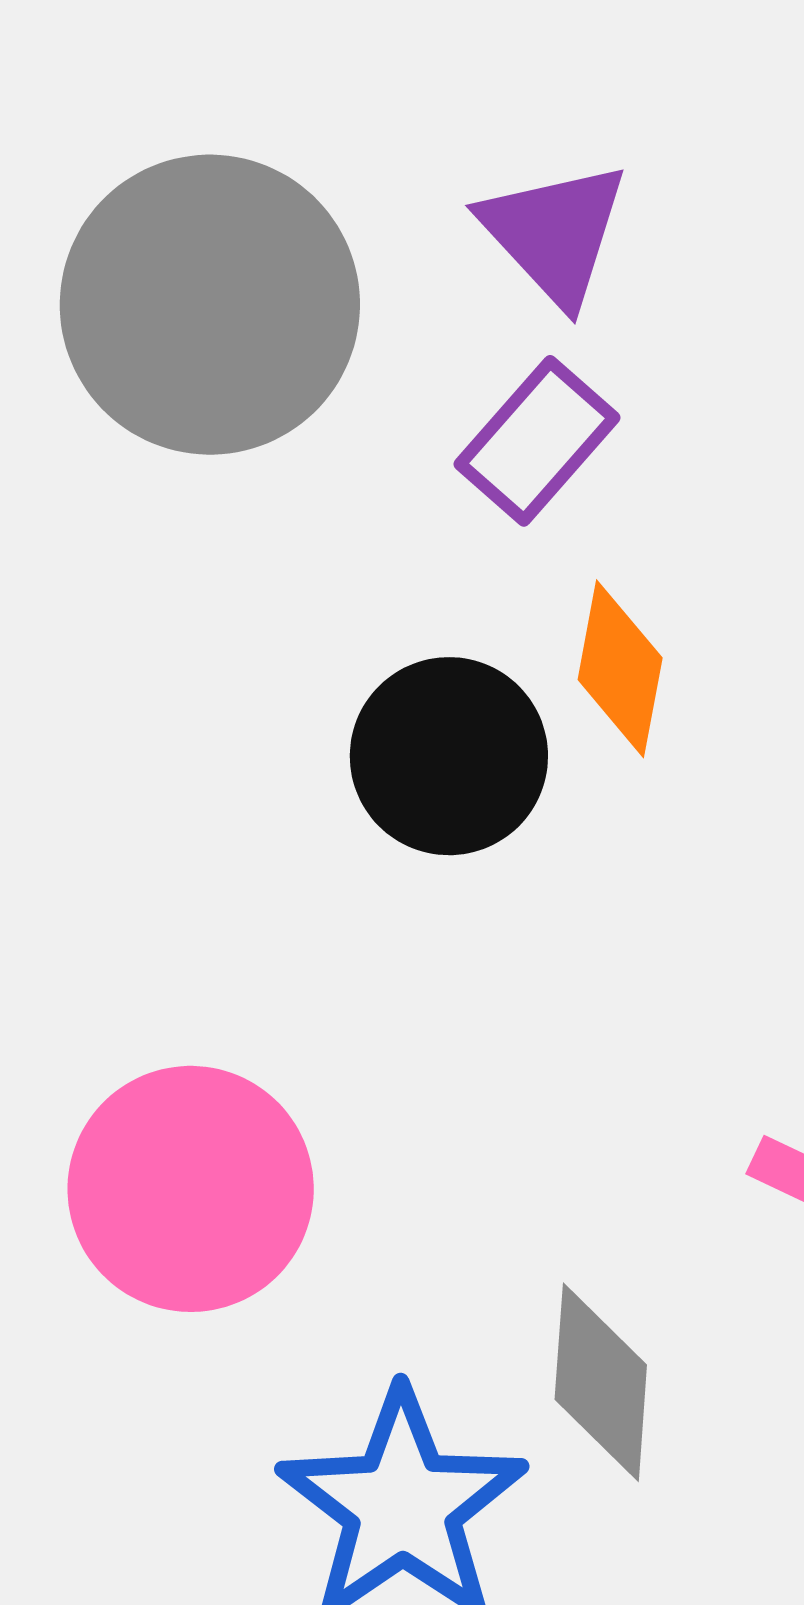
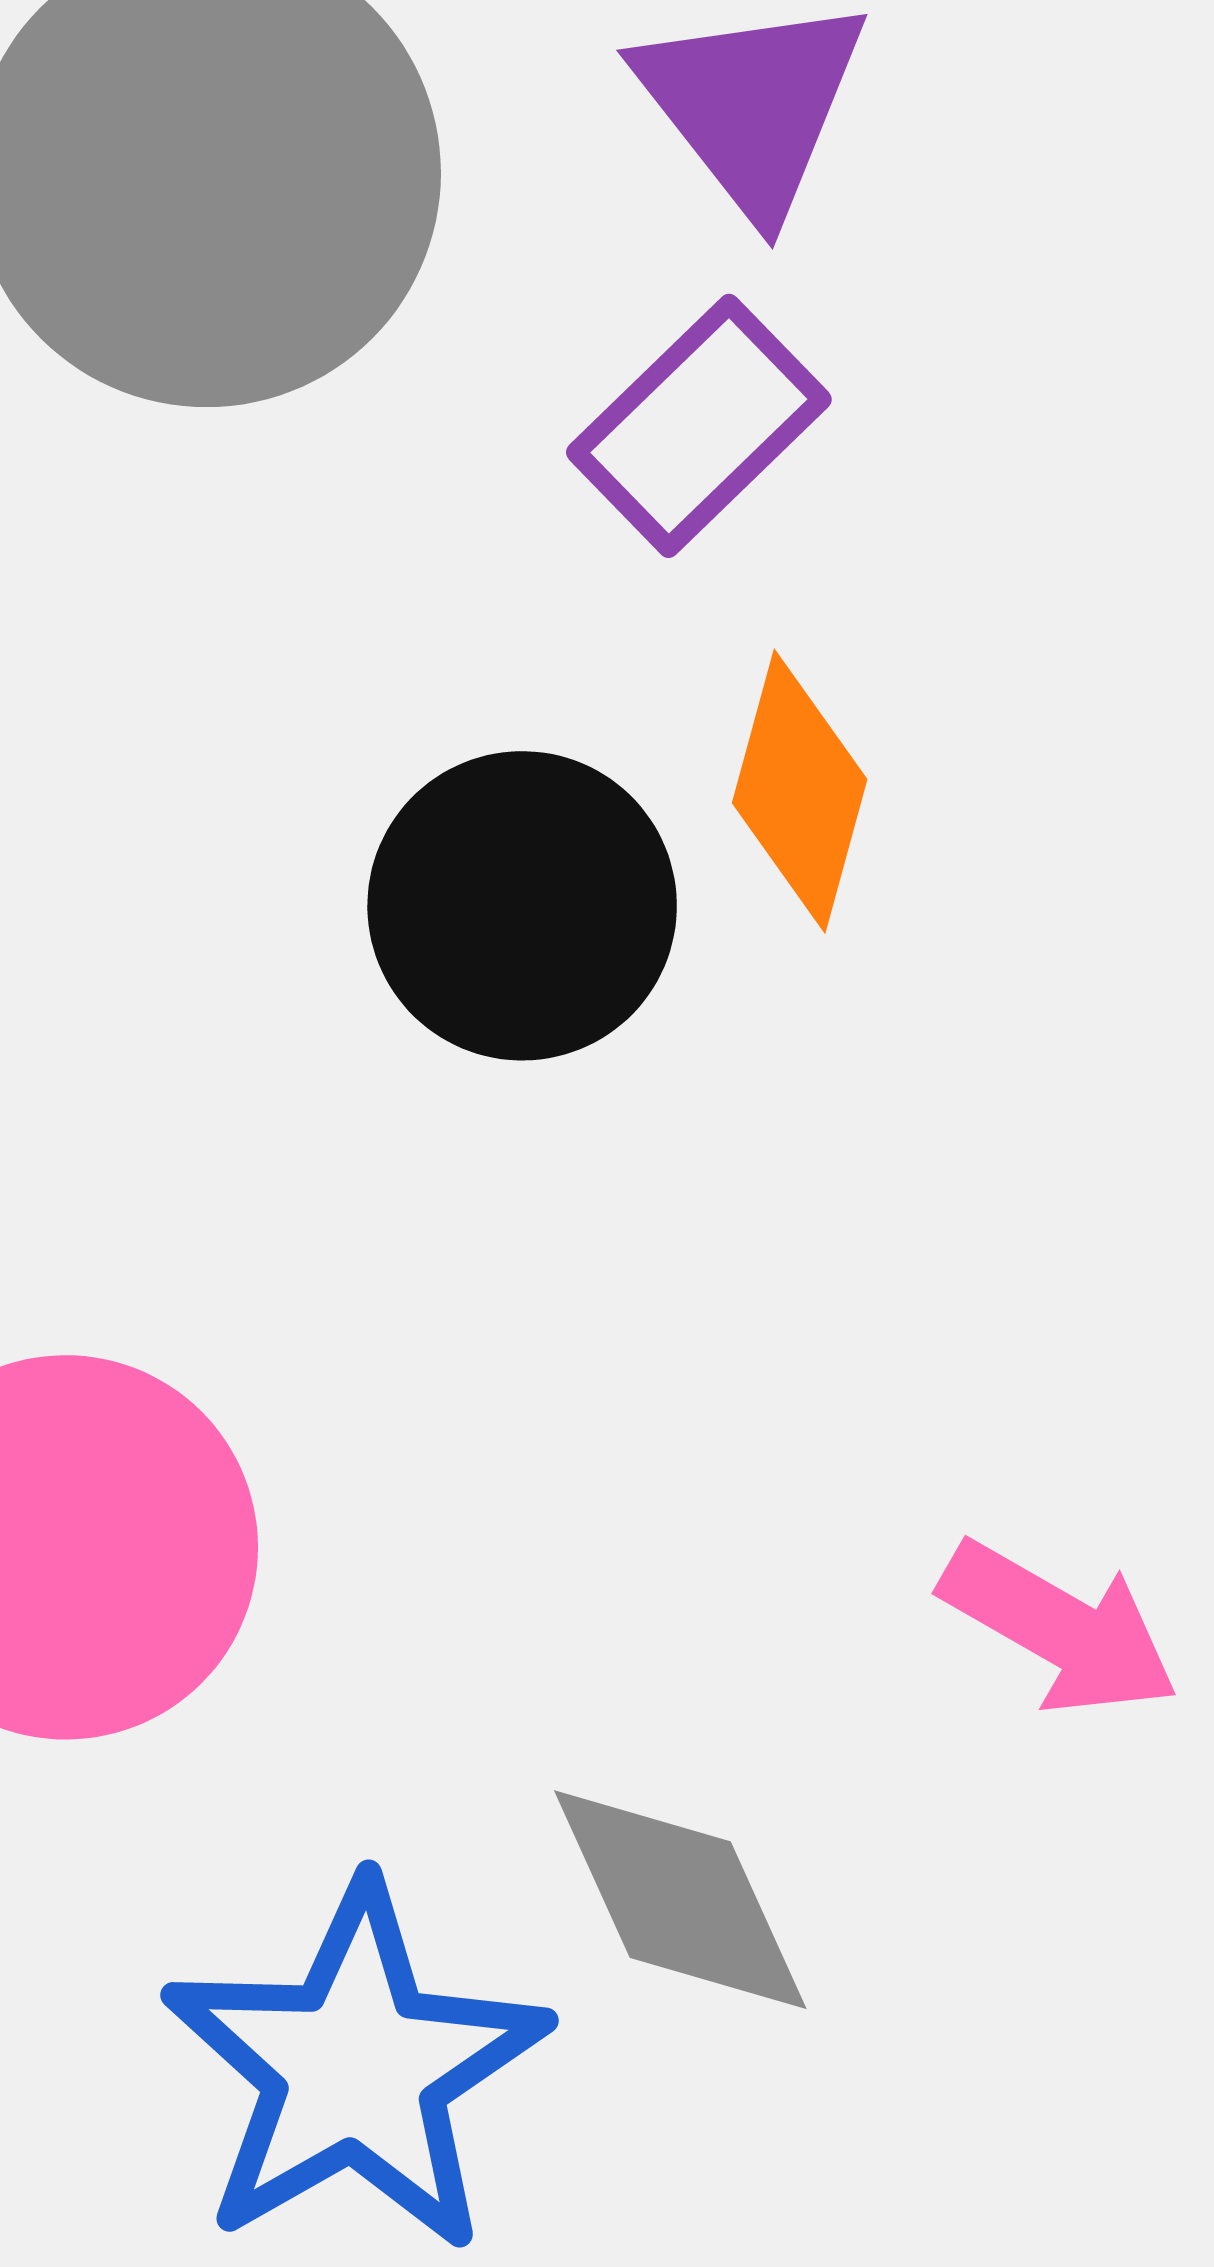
gray diamond: (601, 1382) -> (680, 1900), turned -33

